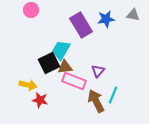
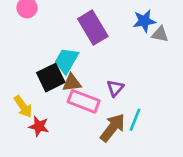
gray triangle: (133, 15) -> (160, 34), moved
blue star: (106, 19) -> (144, 21), moved
yellow arrow: (28, 85) -> (23, 107), turned 42
brown arrow: (96, 101) -> (113, 128), turned 65

